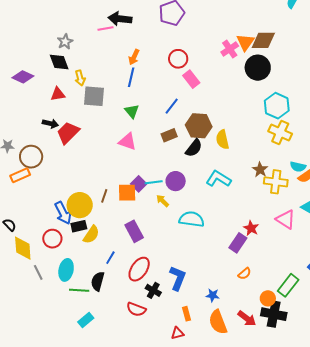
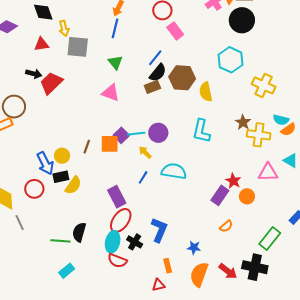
cyan hexagon: (277, 106) -> (230, 60), moved
black semicircle: (194, 148) -> (158, 73), moved
cyan L-shape: (218, 179) -> (201, 131), turned -110
yellow circle: (80, 205) -> (62, 156), size x0.6
pink triangle: (286, 219) -> (268, 172), turned -35
purple rectangle: (134, 231) -> (117, 197), moved
blue line: (110, 258) -> (143, 177), moved
cyan ellipse: (66, 270) -> (113, 242), moved
orange circle: (268, 298) -> (247, 196), moved
orange semicircle: (218, 322) -> (199, 274), turned 40

